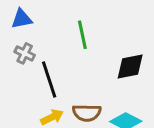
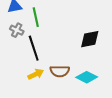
green line: (82, 35) -> (36, 17), moved

